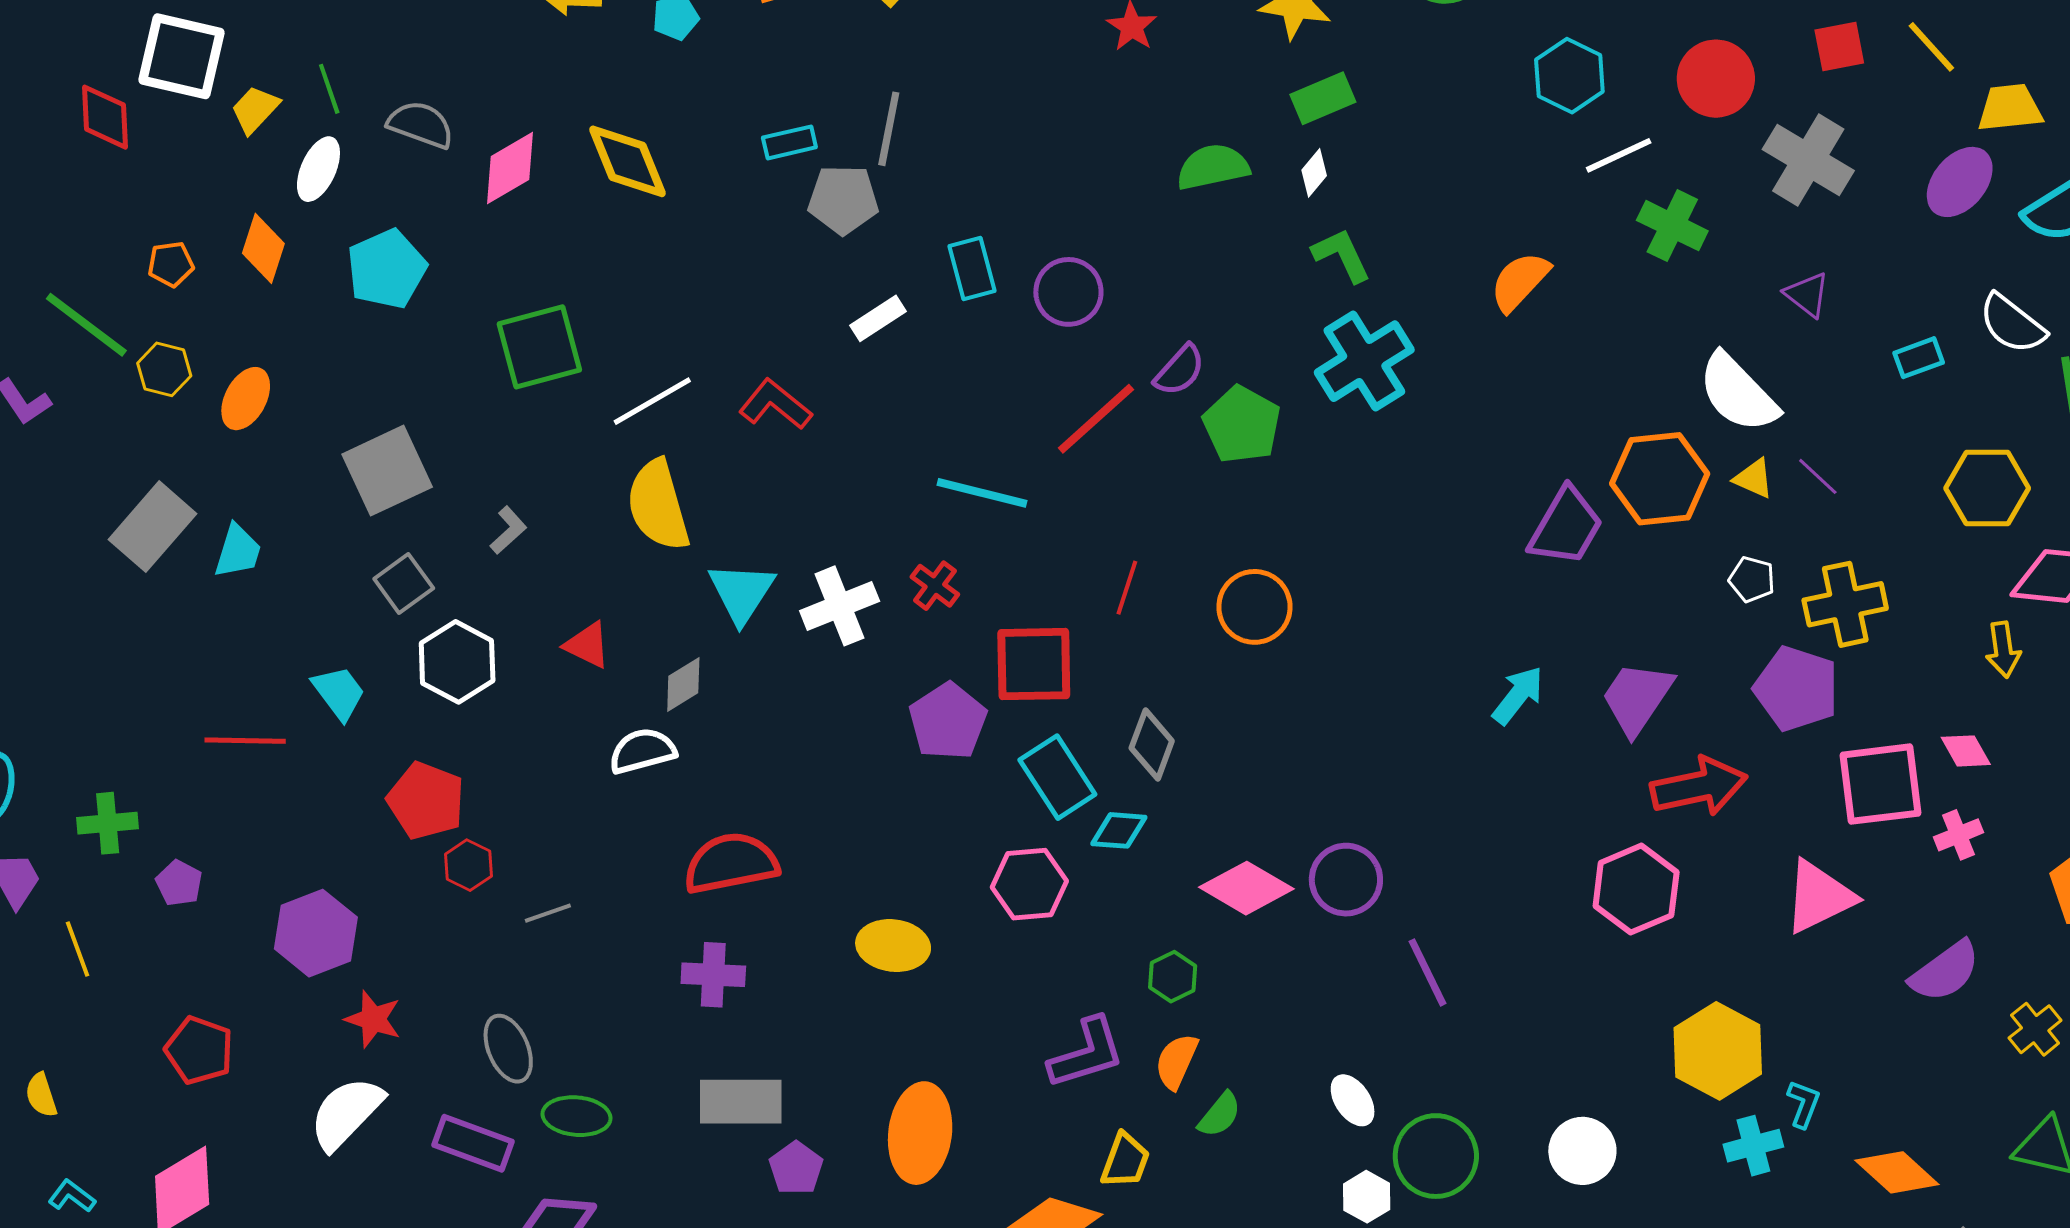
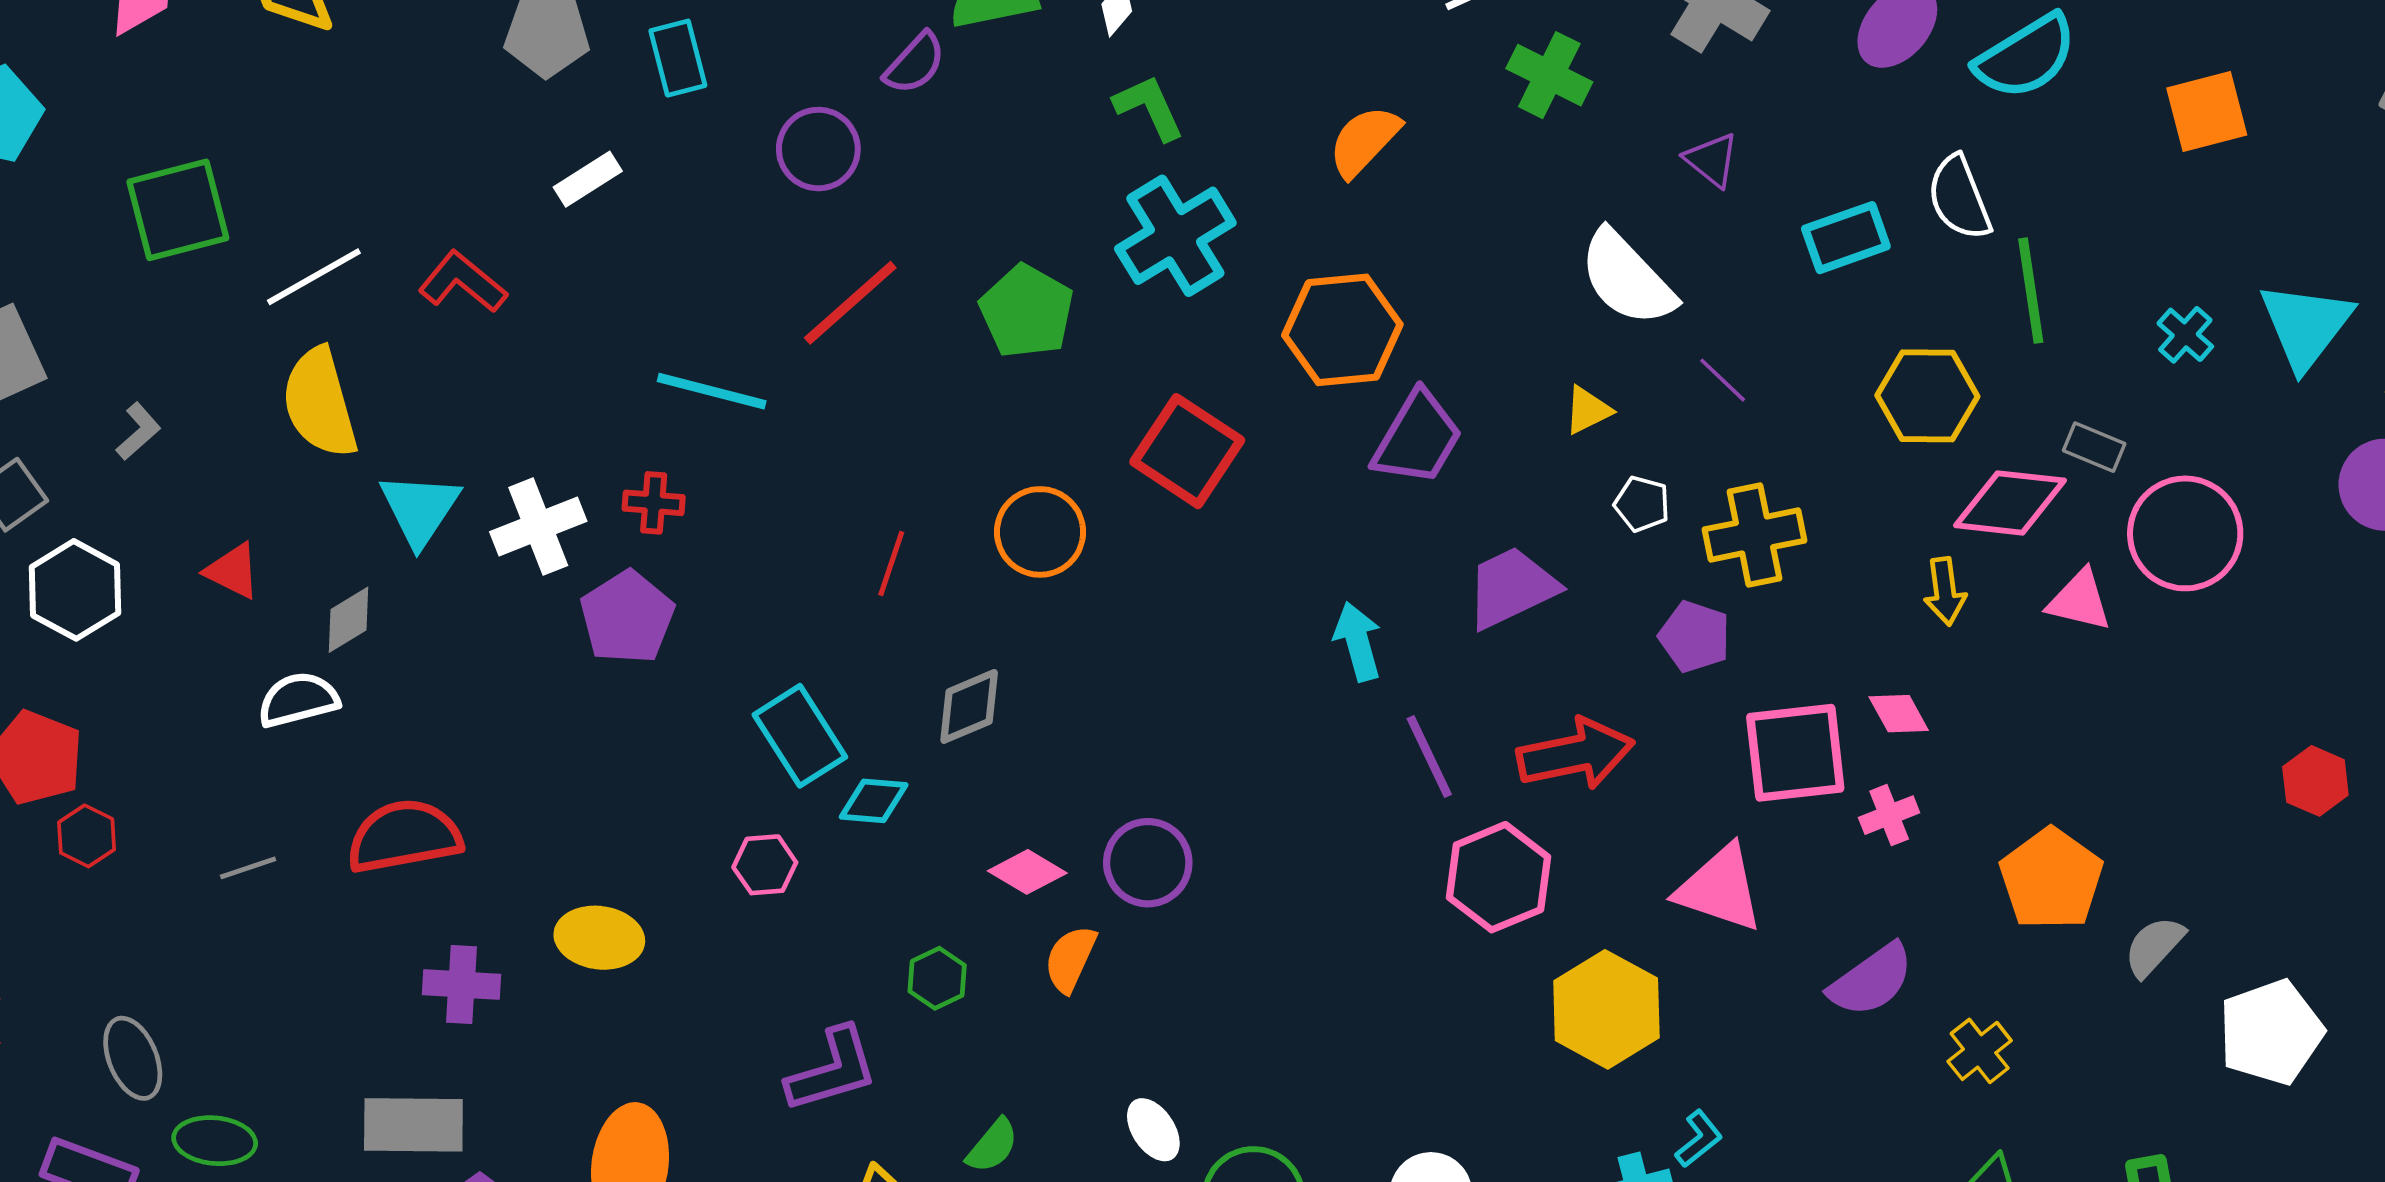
cyan rectangle: (972, 269) -> (678, 58), moved
white semicircle: (2012, 324) -> (1959, 198), turned 30
cyan rectangle: (1919, 358) -> (1846, 238), size x1.4
purple semicircle: (1180, 370) -> (915, 63), moved
yellow triangle: (1754, 478) -> (1588, 410), moved, turned -51
orange hexagon: (1660, 479) -> (1342, 330), moved
red cross: (935, 586) -> (654, 503), turned -33
red line: (1127, 588) -> (891, 563), moved
red square: (1034, 664) -> (1187, 451), moved, turned 34
purple pentagon: (1796, 689) -> (1695, 637), size x0.7
cyan arrow: (1518, 695) -> (1358, 642), turned -54
purple trapezoid: (1637, 698) -> (1511, 588), moved, turned 30
purple pentagon: (948, 721) -> (627, 617), moved
gray diamond: (1152, 745) -> (969, 706), moved, turned 46
pink hexagon: (1029, 884) -> (765, 865), size x0.7
pink diamond: (1246, 888) -> (1027, 872), size x0.7
pink triangle: (1819, 897) -> (1720, 889), turned 44
gray line: (548, 913) -> (248, 868), moved
purple line: (1427, 972) -> (1429, 756), moved
purple cross: (713, 975) -> (461, 985), moved
yellow hexagon: (1718, 1051) -> (1606, 1009), moved
orange semicircle: (1176, 1061) -> (1070, 959), moved
cyan L-shape: (1804, 1104) -> (1699, 1139), turned 30

